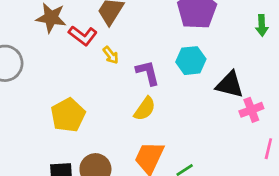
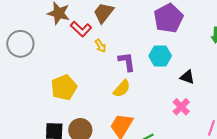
black triangle: (230, 85) -> (187, 77), size x0.7
pink cross: (251, 110) -> (181, 107), moved, turned -30

